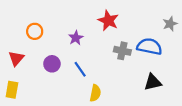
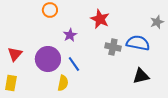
orange circle: (35, 31) -> (50, 10), moved
purple circle: (52, 64) -> (48, 59), size x1.6
yellow semicircle: (95, 93) -> (63, 83), moved

